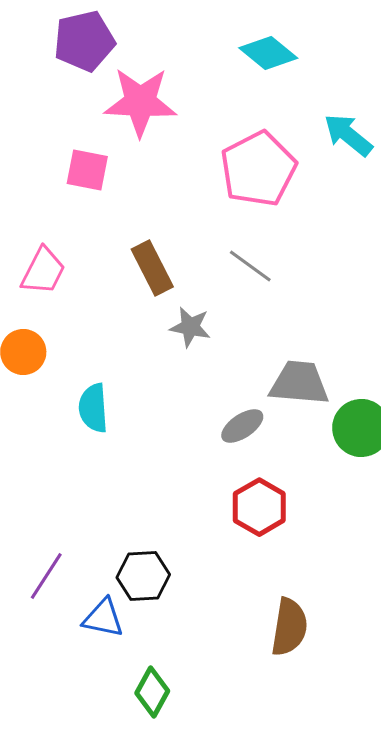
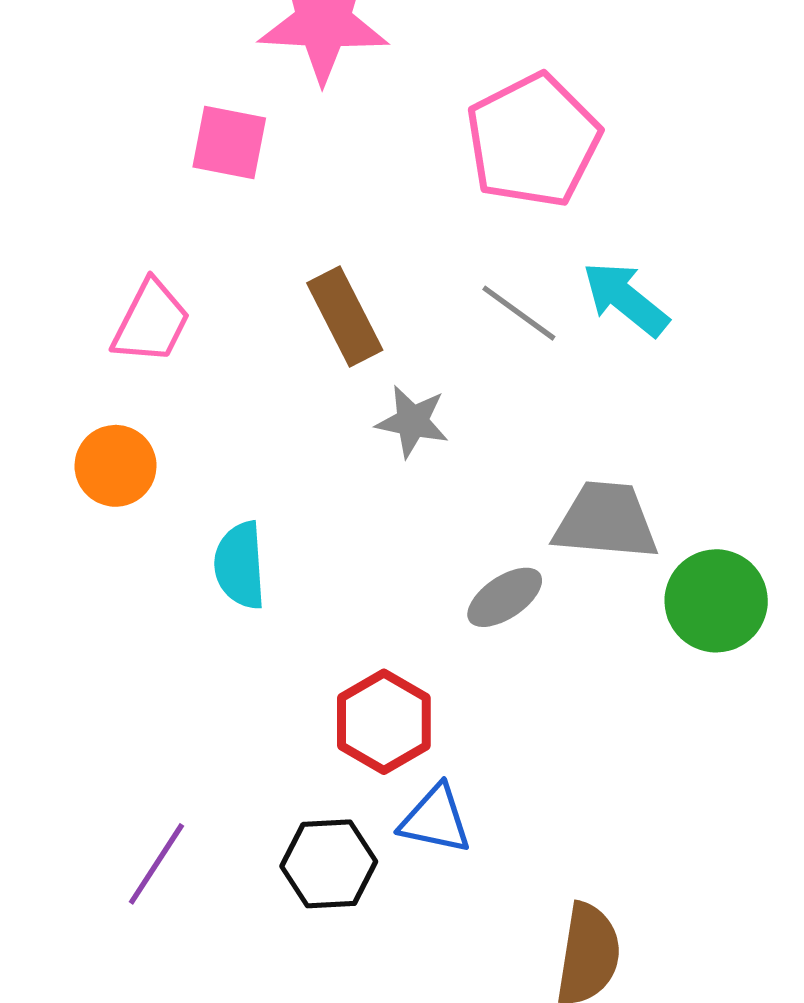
cyan arrow: (348, 135) -> (626, 299), moved
red hexagon: (259, 507) -> (384, 722), moved
blue triangle: (103, 618) -> (435, 819), moved

